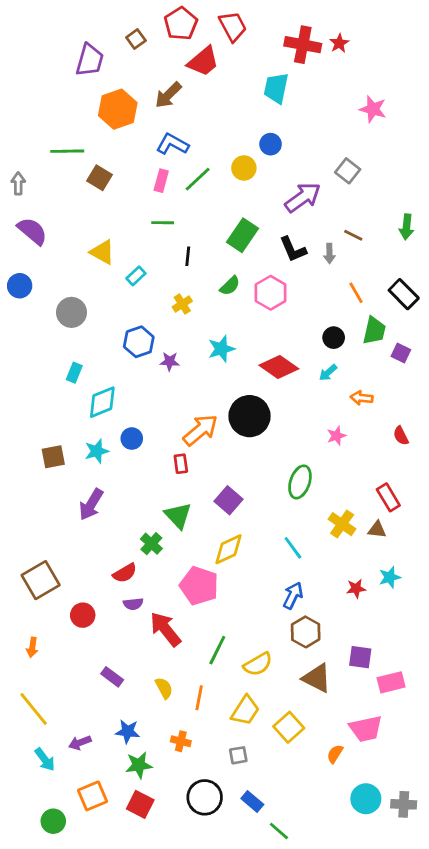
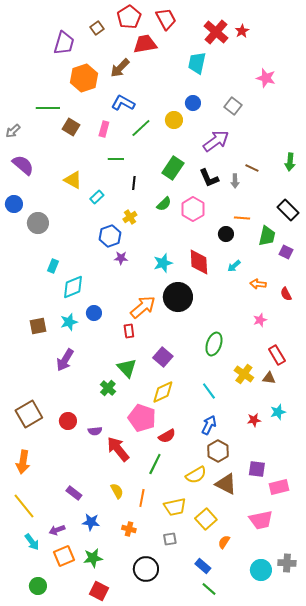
red cross: (303, 45) -> (216, 32), turned 30
red trapezoid: (203, 61) -> (145, 44), turned -150
gray square: (348, 171) -> (233, 106), moved
pink rectangle: (161, 181) -> (104, 129), moved
gray arrow: (18, 183) -> (13, 131), turned -133
orange line: (356, 293) -> (242, 218), moved, turned -56
gray circle: (71, 312) -> (38, 223), moved
black circle: (334, 338) -> (226, 234), moved
blue hexagon: (139, 342) -> (110, 236), moved
cyan star: (221, 349) -> (163, 263), moved
red diamond: (279, 367) -> (199, 262), turned 52
pink star: (336, 436) -> (260, 320), moved
red semicircle: (401, 436) -> (286, 294), moved
red semicircle: (125, 573) -> (167, 436), moved
red circle: (83, 615) -> (68, 421), moved
orange arrow: (32, 647) -> (23, 462), size x1.6
yellow semicircle: (258, 664) -> (196, 475), moved
purple rectangle: (112, 677) -> (74, 493), moved
yellow trapezoid: (245, 710) -> (175, 507), turned 45
orange semicircle: (335, 754) -> (224, 542), moved
green star: (139, 765) -> (93, 558), moved
orange square: (93, 796) -> (64, 556), moved
blue rectangle: (252, 802) -> (203, 566), moved
red square: (140, 804) -> (99, 591), moved
gray cross: (404, 804) -> (287, 563), moved
green line: (279, 831) -> (209, 589), moved

